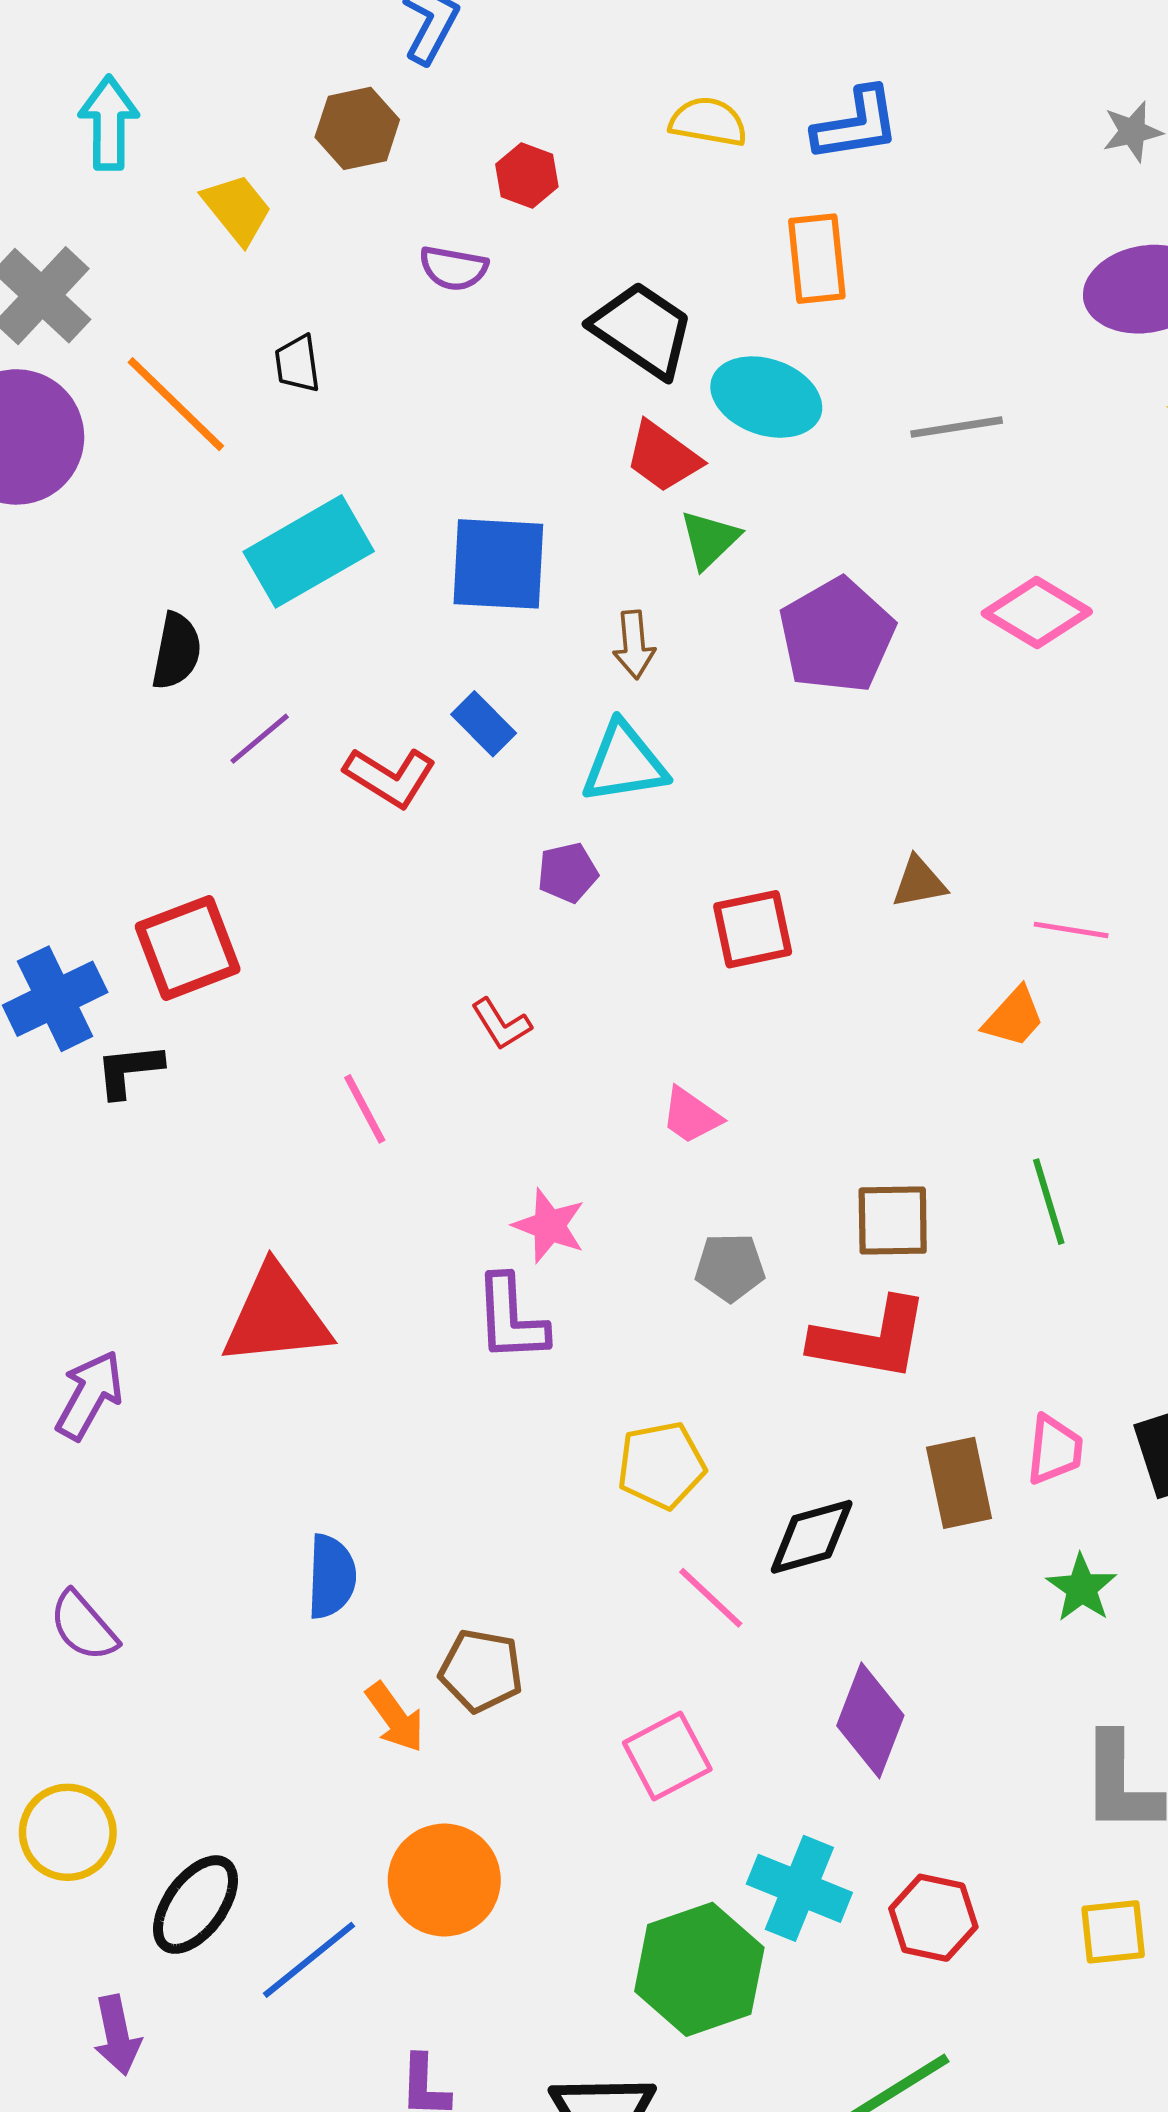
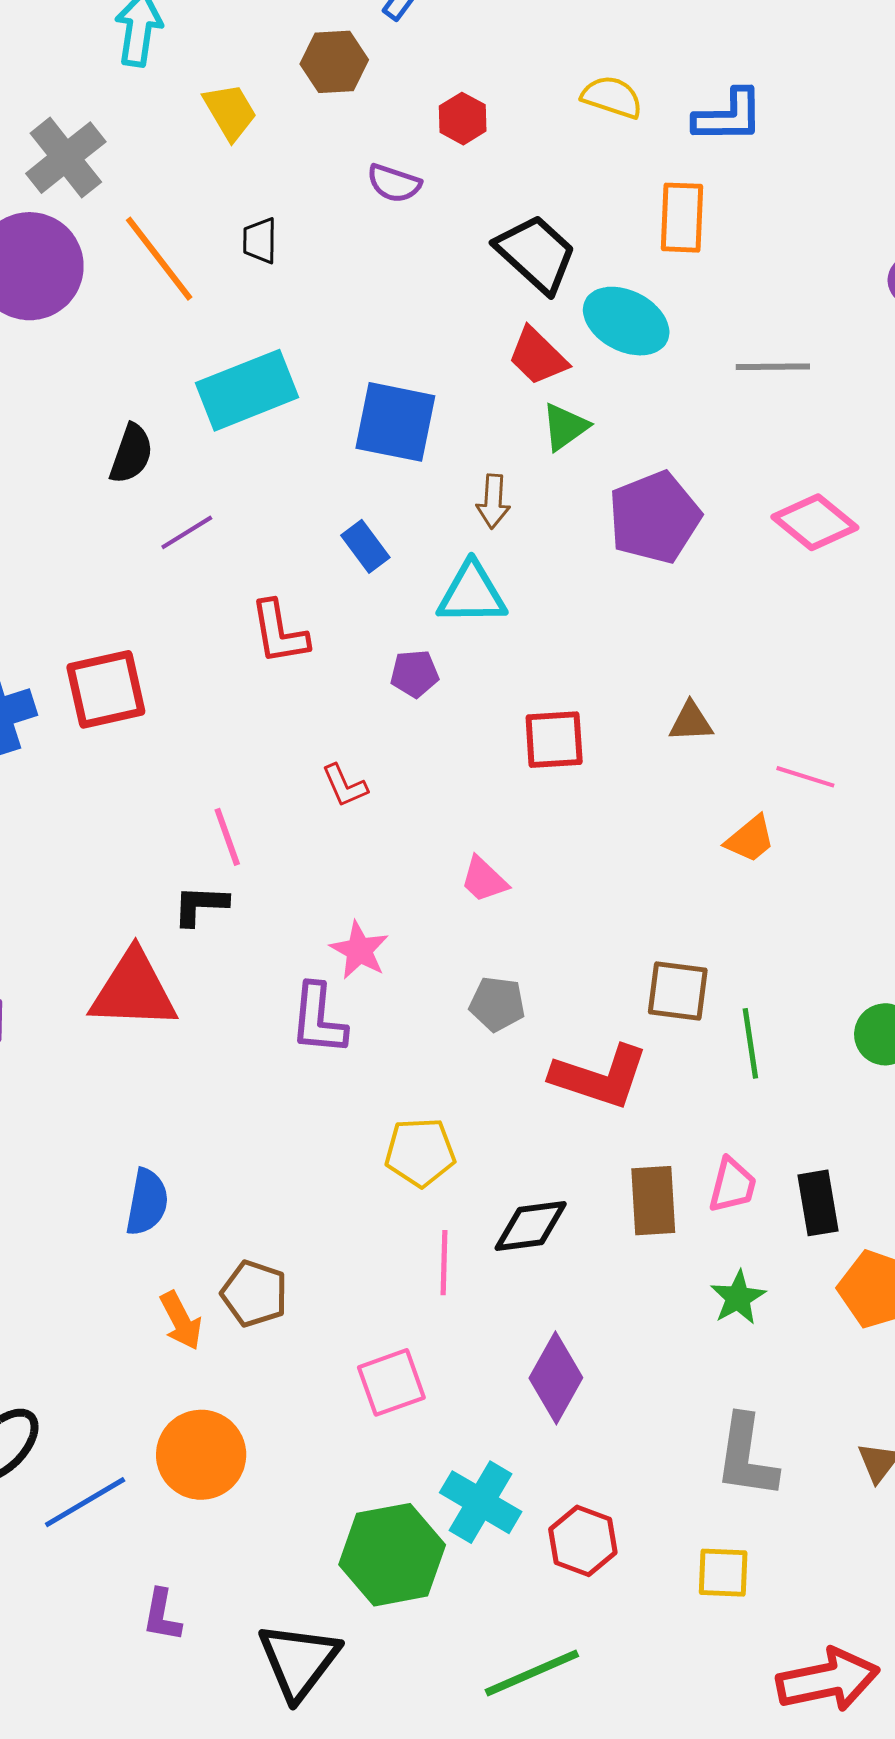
red L-shape: (390, 777) -> (279, 632), moved, turned 40
black L-shape: (129, 1070) -> (200, 905), moved
green line: (1049, 1202) -> (750, 1043), moved
brown square: (893, 1221) -> (678, 991), moved
pink line: (711, 1598) -> (444, 1263), turned 40

